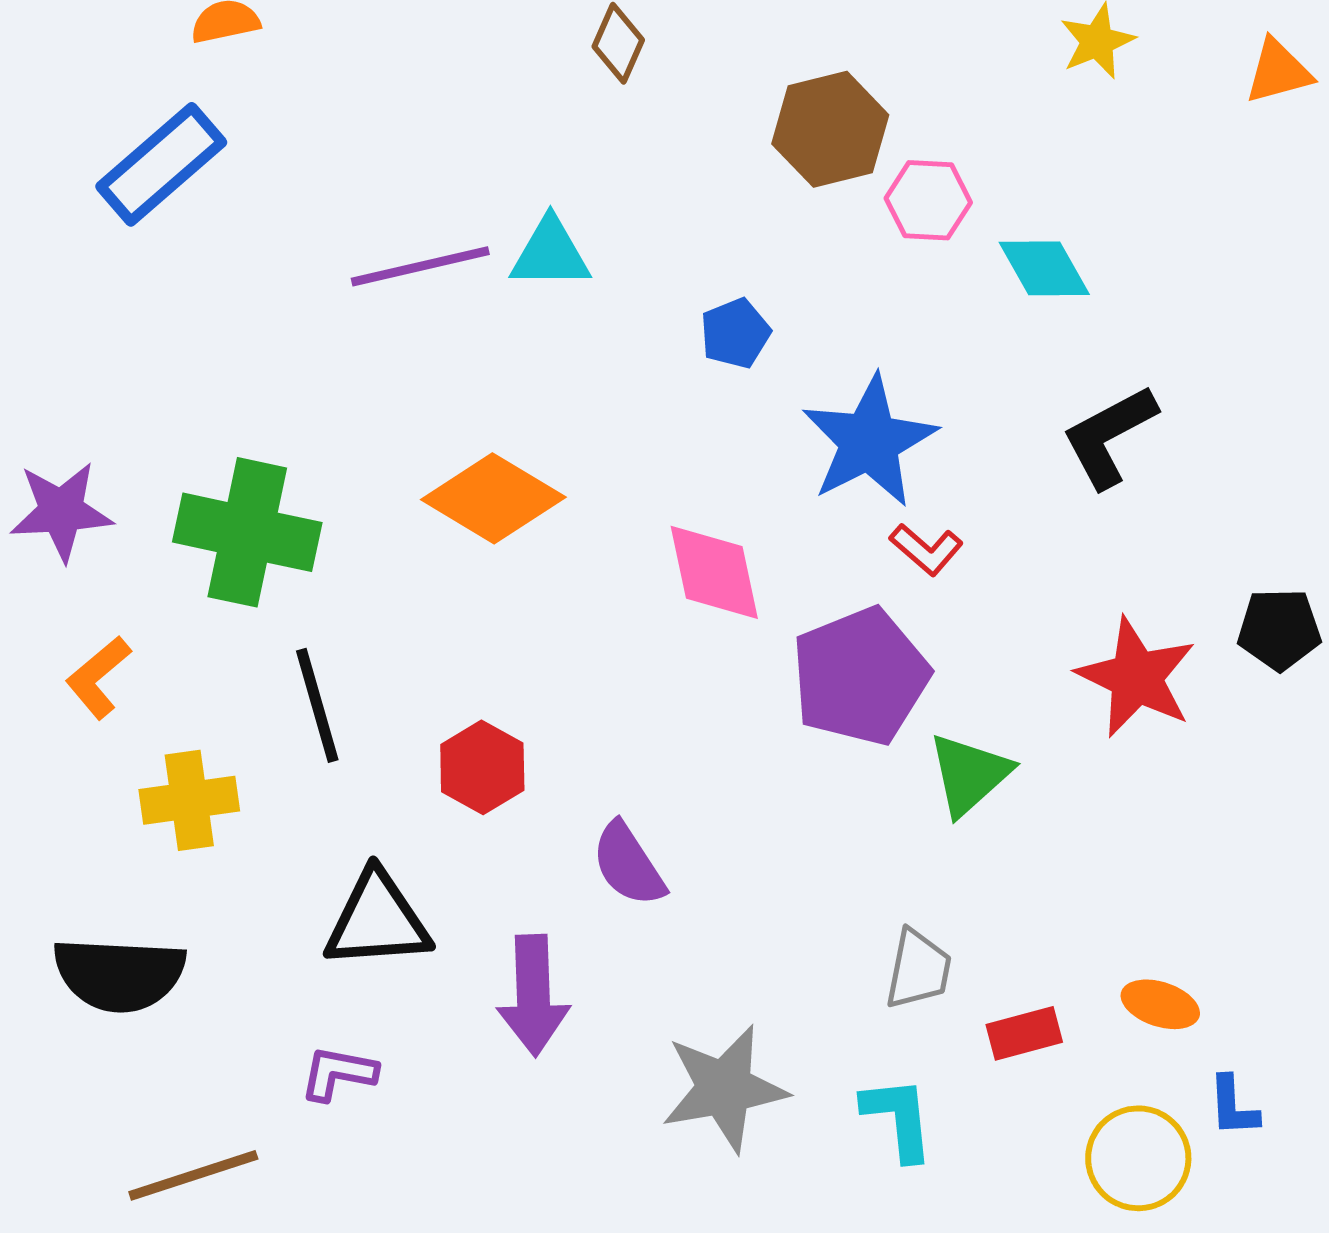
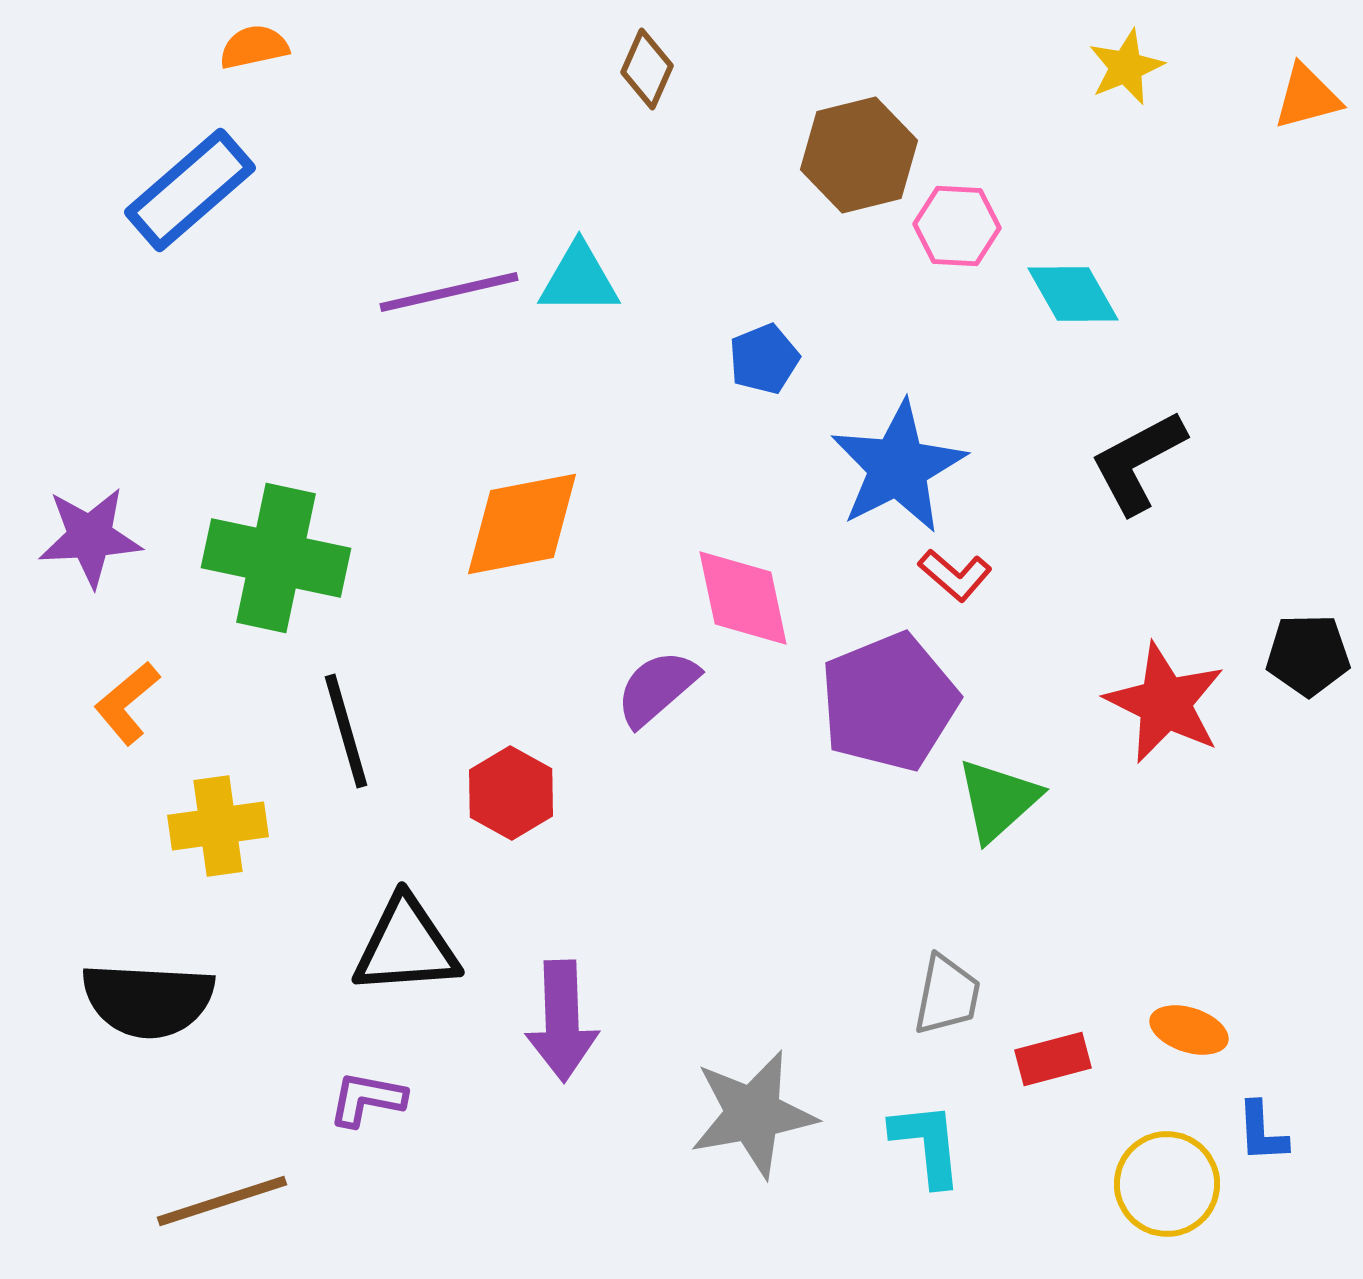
orange diamond: (493, 498) -> (522, 524), turned -42
purple semicircle: (628, 864) -> (657, 688), moved, turned 82

